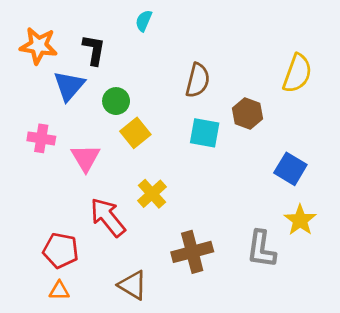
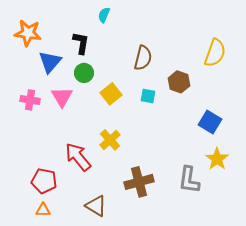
black L-shape: (94, 50) -> (81, 43), moved
yellow square: (135, 133) -> (111, 94), moved
cyan square: (205, 133) -> (148, 96), size x0.7
pink triangle: (86, 158) -> (62, 97), moved

